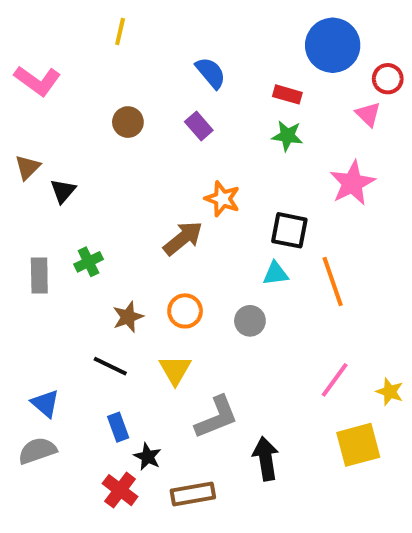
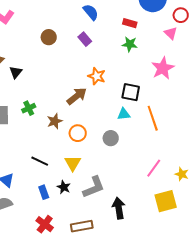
brown star: (128, 317) -> (55, 121), moved
black star: (148, 457) -> (64, 187), moved

